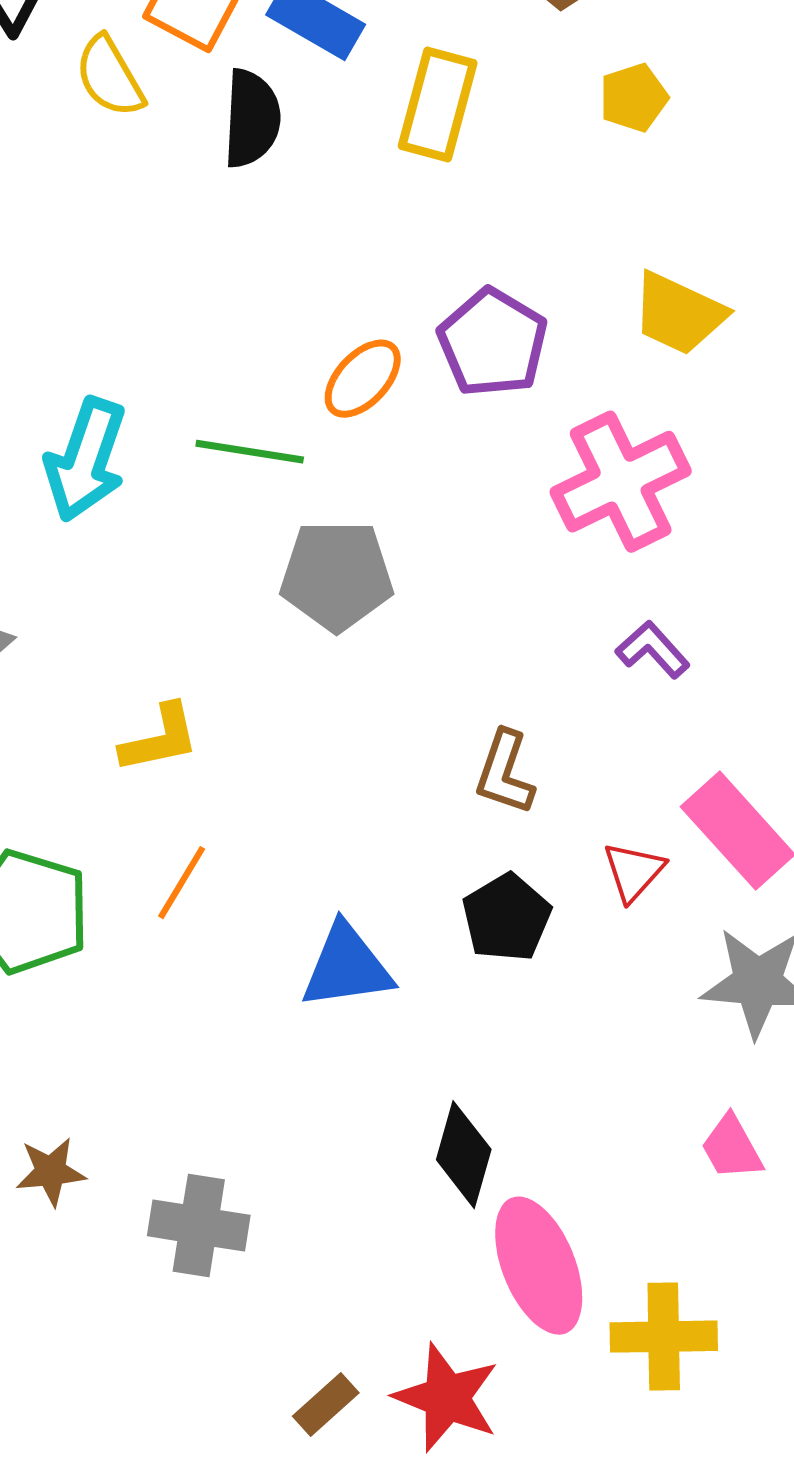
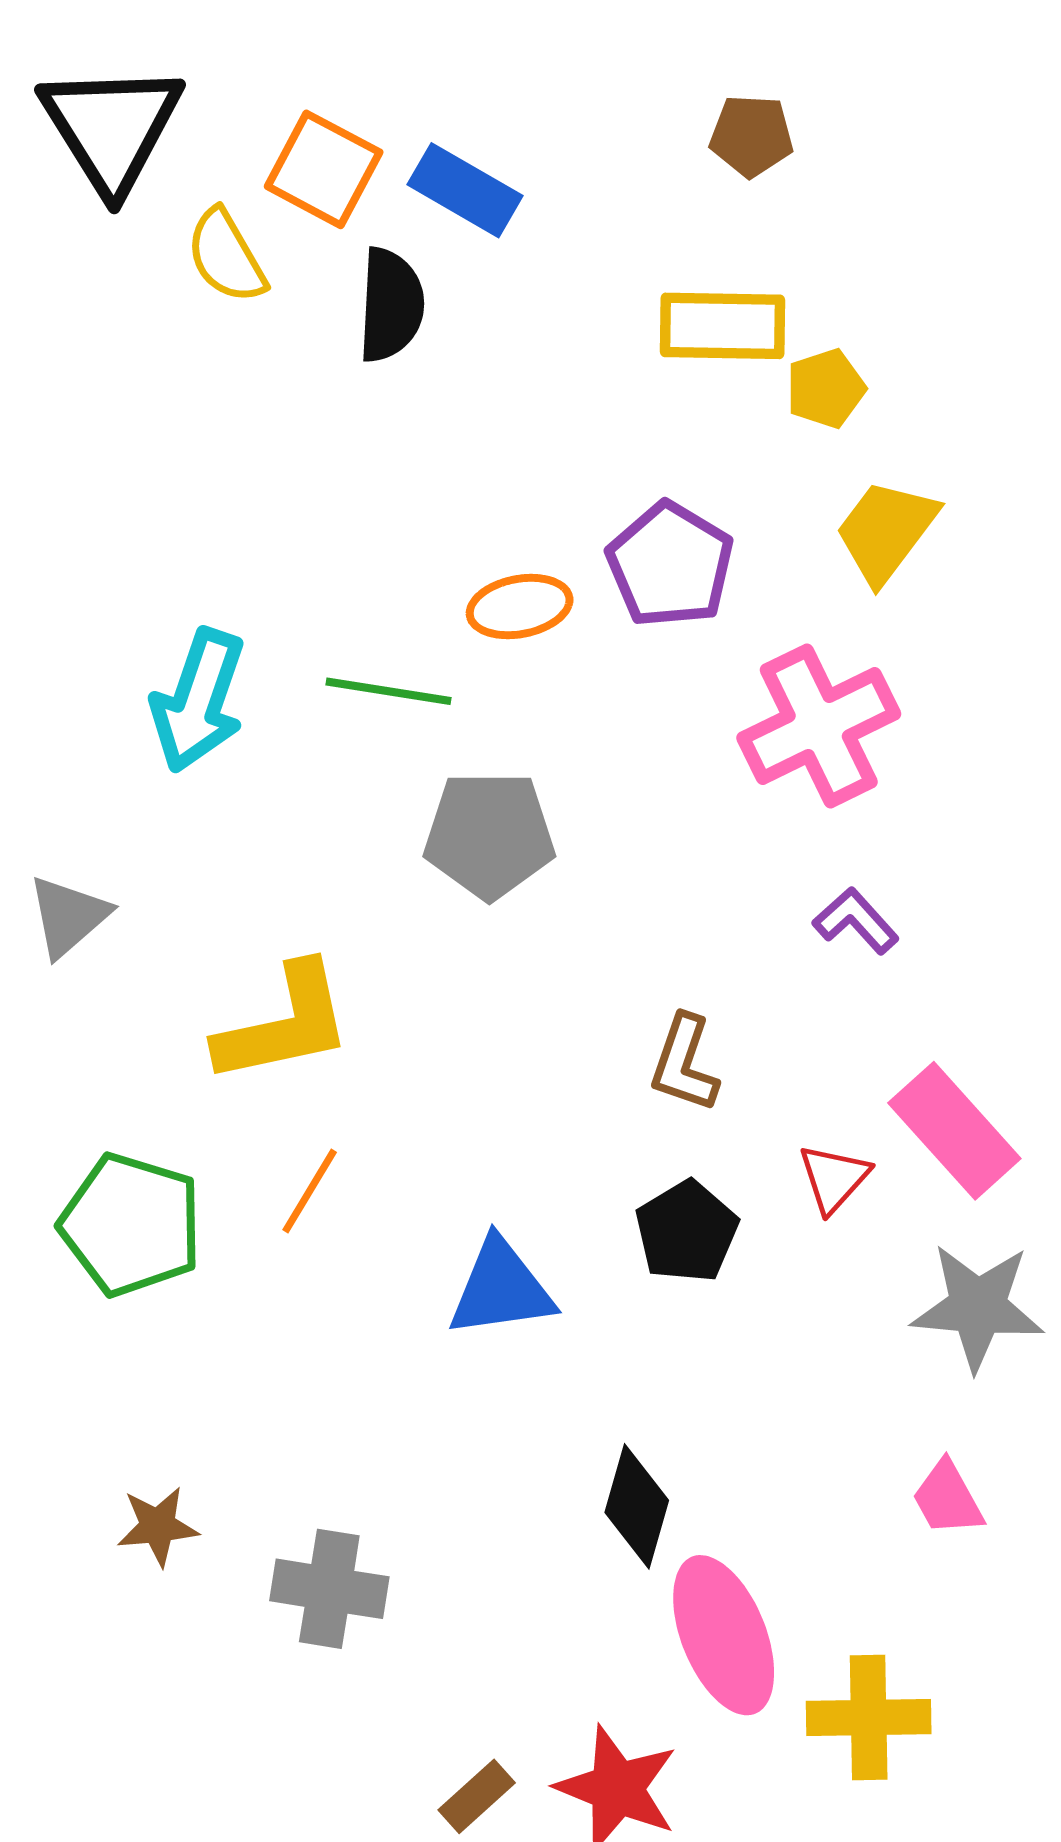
yellow pentagon: (634, 98) -> (826, 389), moved
yellow rectangle: (438, 105) -> (722, 326), moved, turned 76
yellow trapezoid: (679, 314) -> (886, 531), turned 102
orange ellipse: (363, 379) -> (520, 607), turned 36
yellow L-shape: (160, 739) -> (284, 1024), size x1.5

